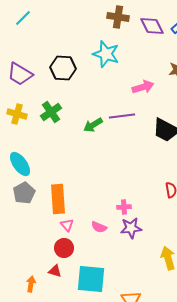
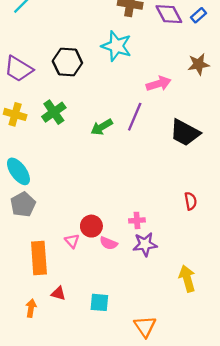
purple line: (122, 116) -> (135, 117), turned -60
orange rectangle: (58, 199) -> (39, 258), moved
red circle: (64, 248) -> (91, 226), moved
cyan square: (91, 279) -> (99, 302), size x0.6

